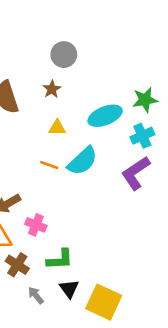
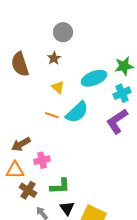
yellow triangle: (57, 128) -> (58, 87), turned 40
pink cross: (36, 225) -> (42, 160), turned -35

